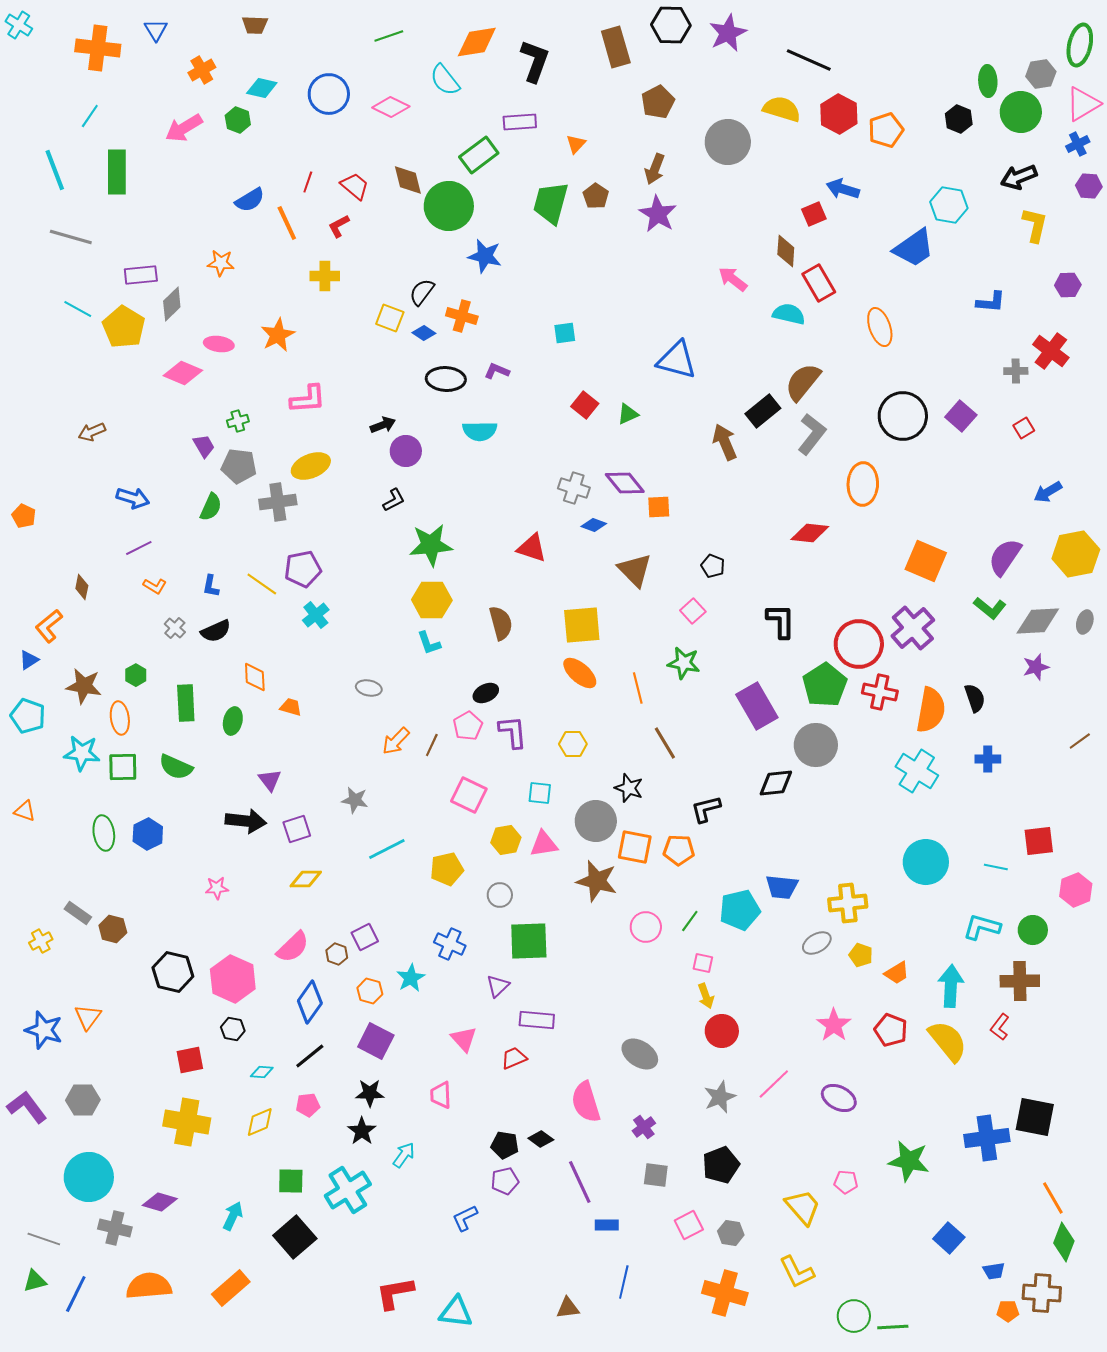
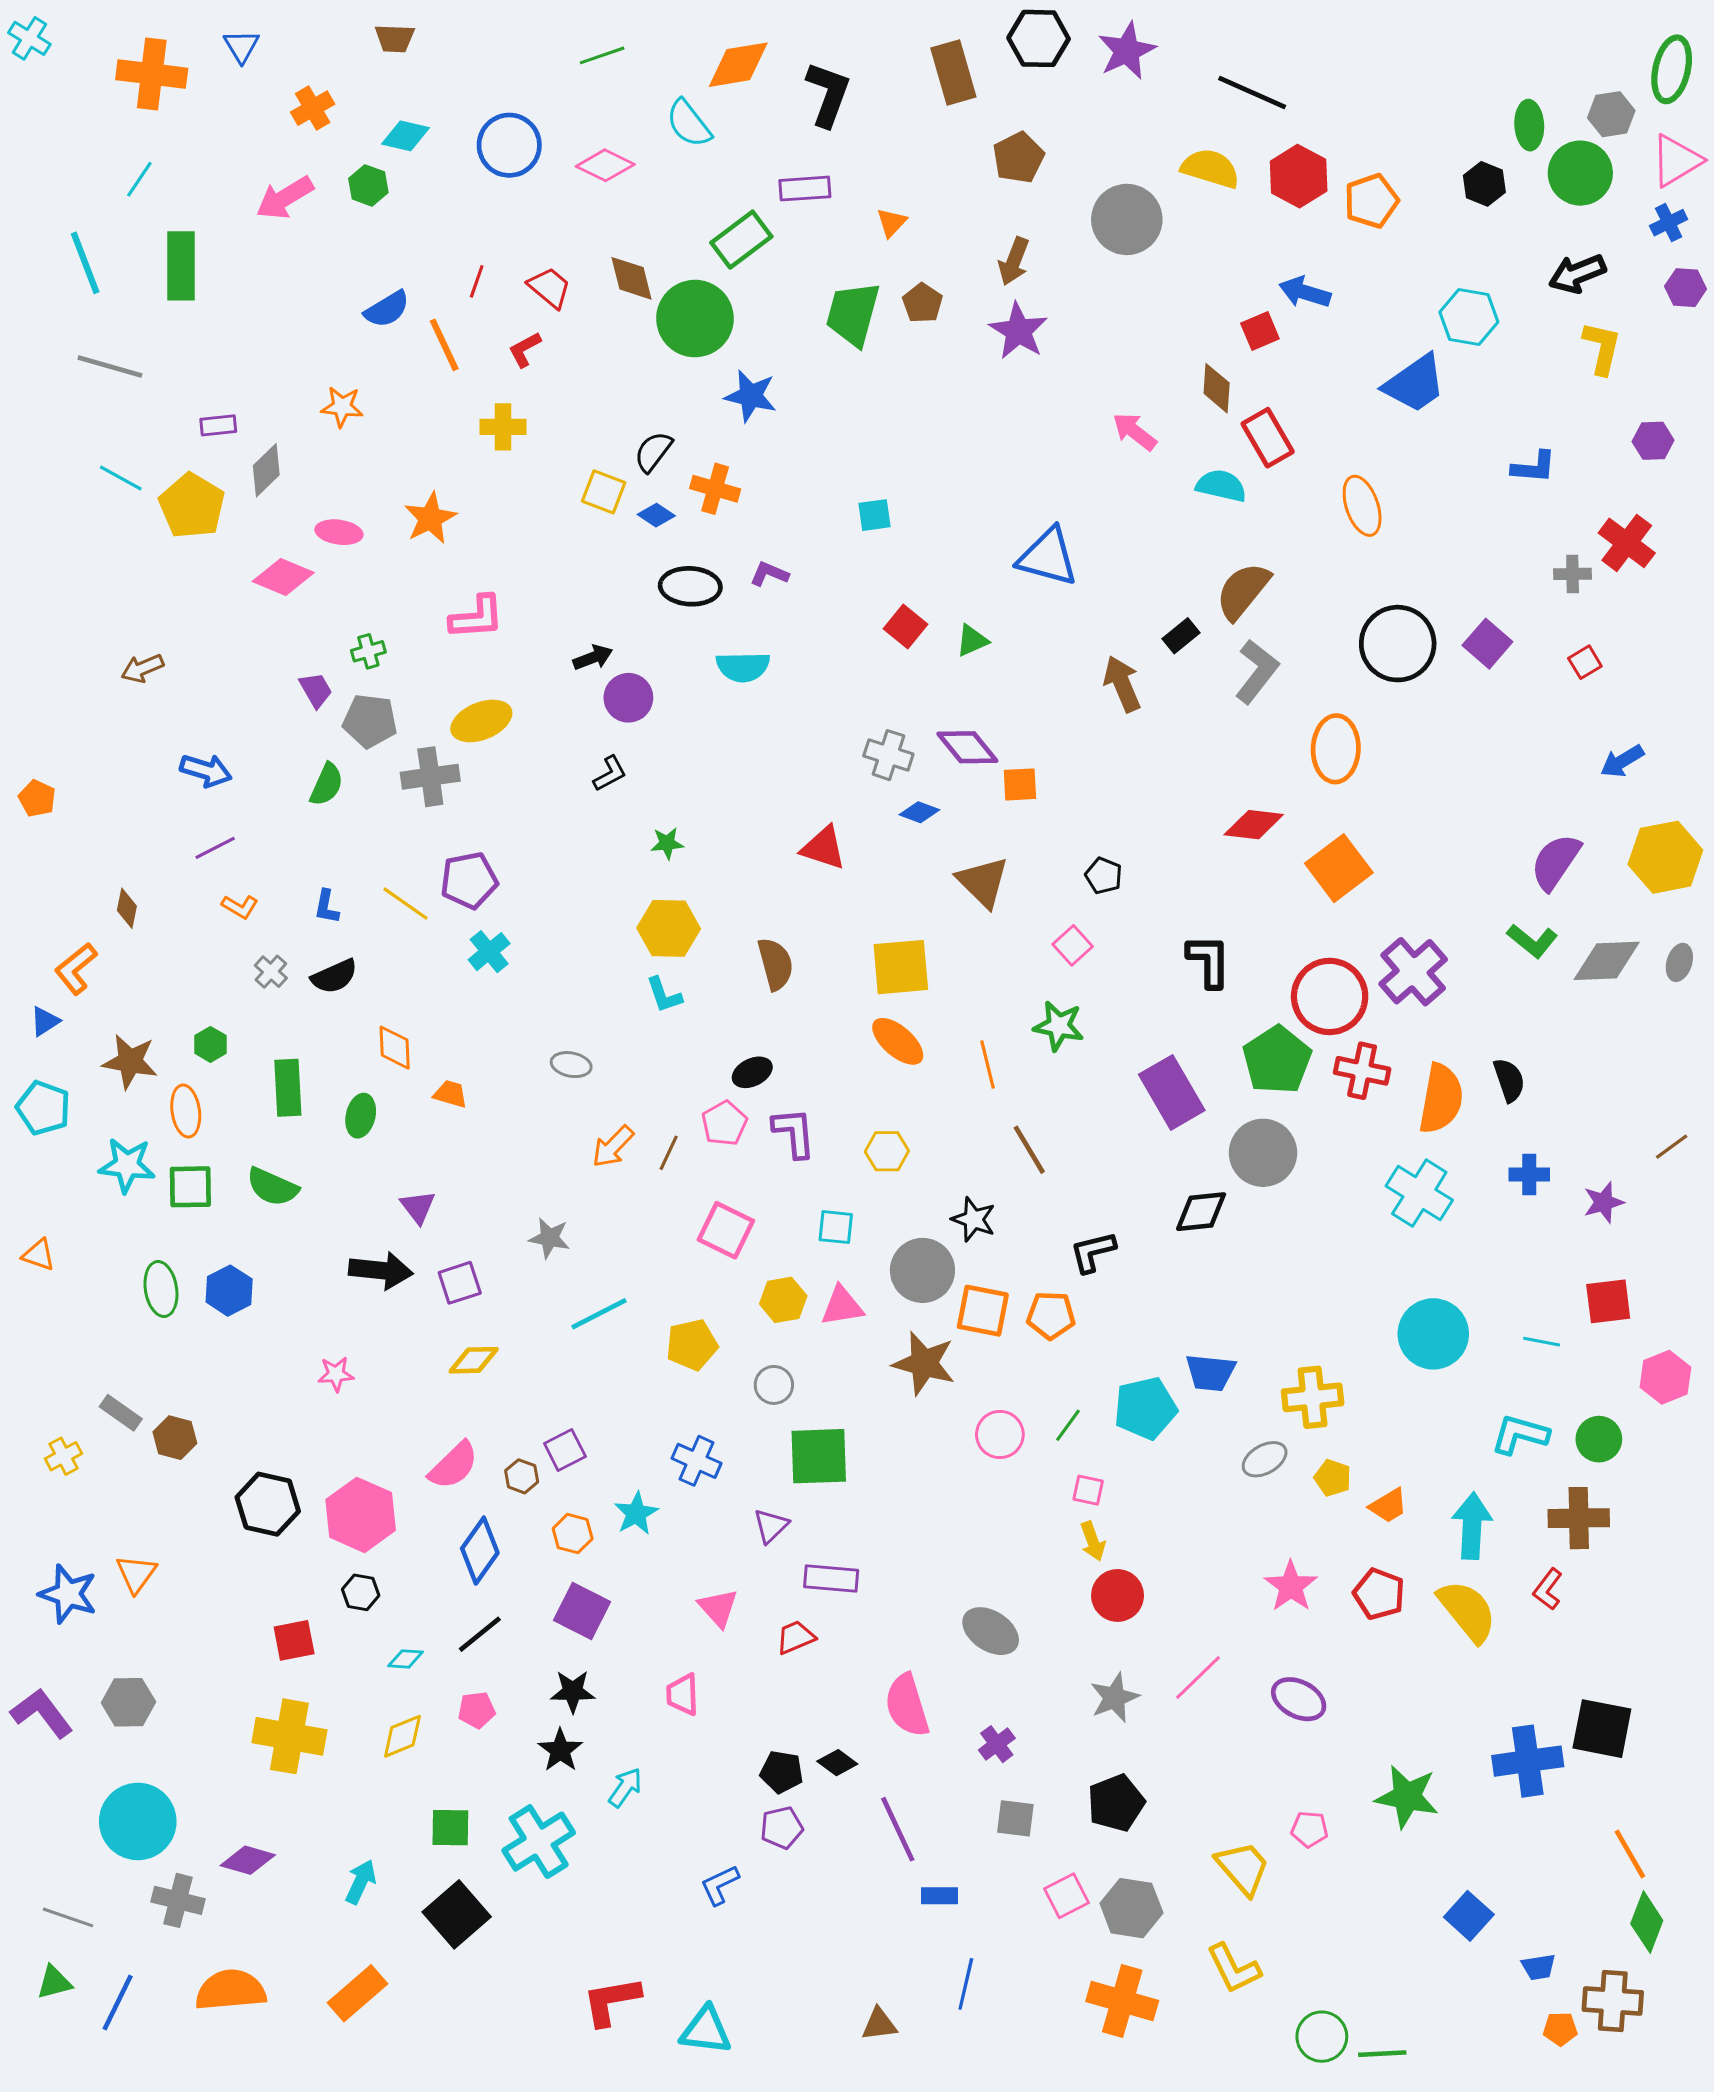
purple rectangle: (141, 275) -> (218, 425), size x0.7
black rectangle: (763, 411) -> (1181, 636), size x0.7
green star: (431, 545) -> (667, 843), size x0.5
orange square: (926, 561) -> (1339, 868), moved, turned 30
purple star: (1036, 667) -> (1604, 1202), moved
gray hexagon: (731, 1233) -> (1131, 1908), size x1.5

